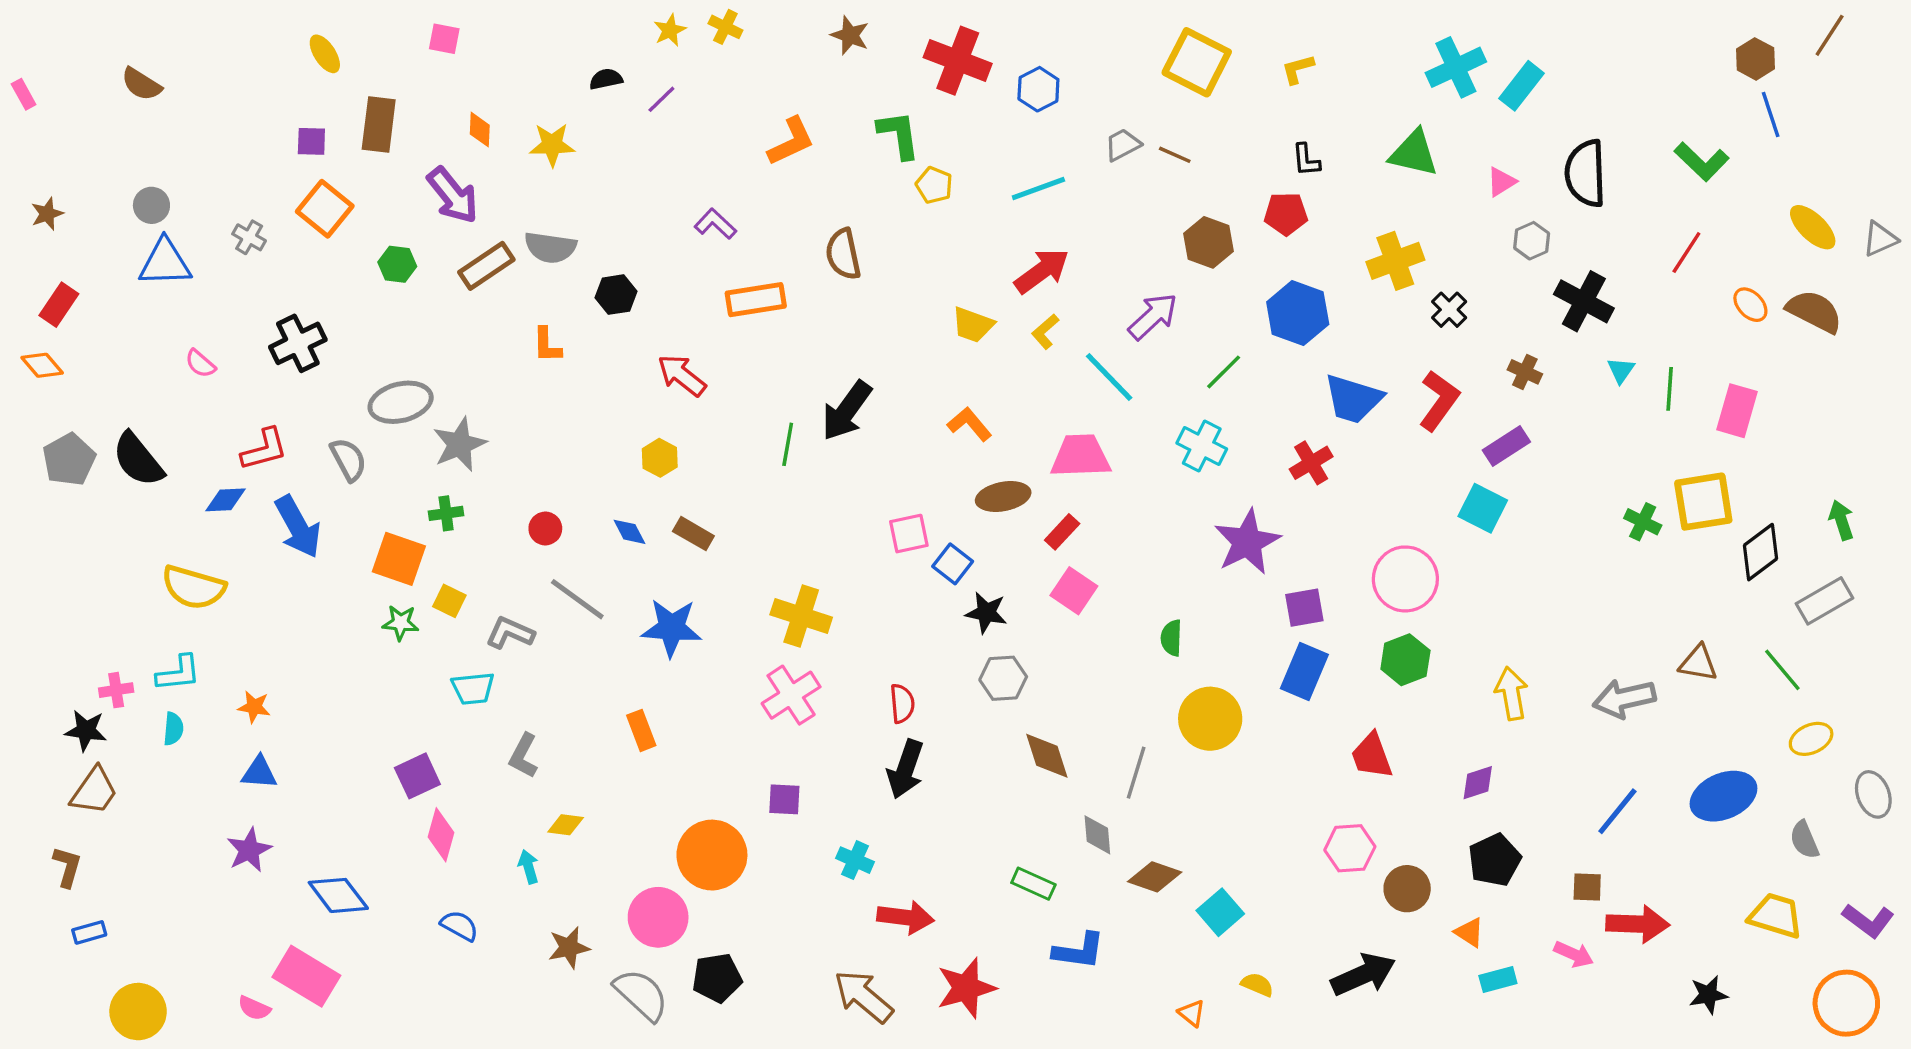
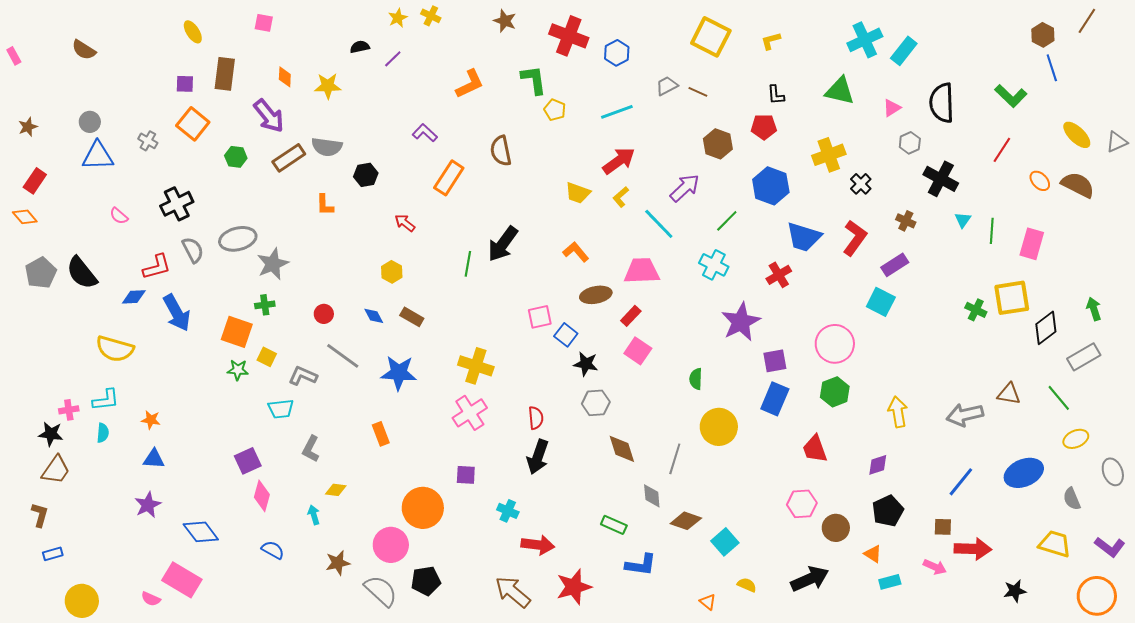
orange rectangle: (756, 300) -> (449, 178), turned -48
red arrow: (682, 375) -> (405, 223), size x0.7
gray semicircle: (348, 459) -> (193, 250), moved

